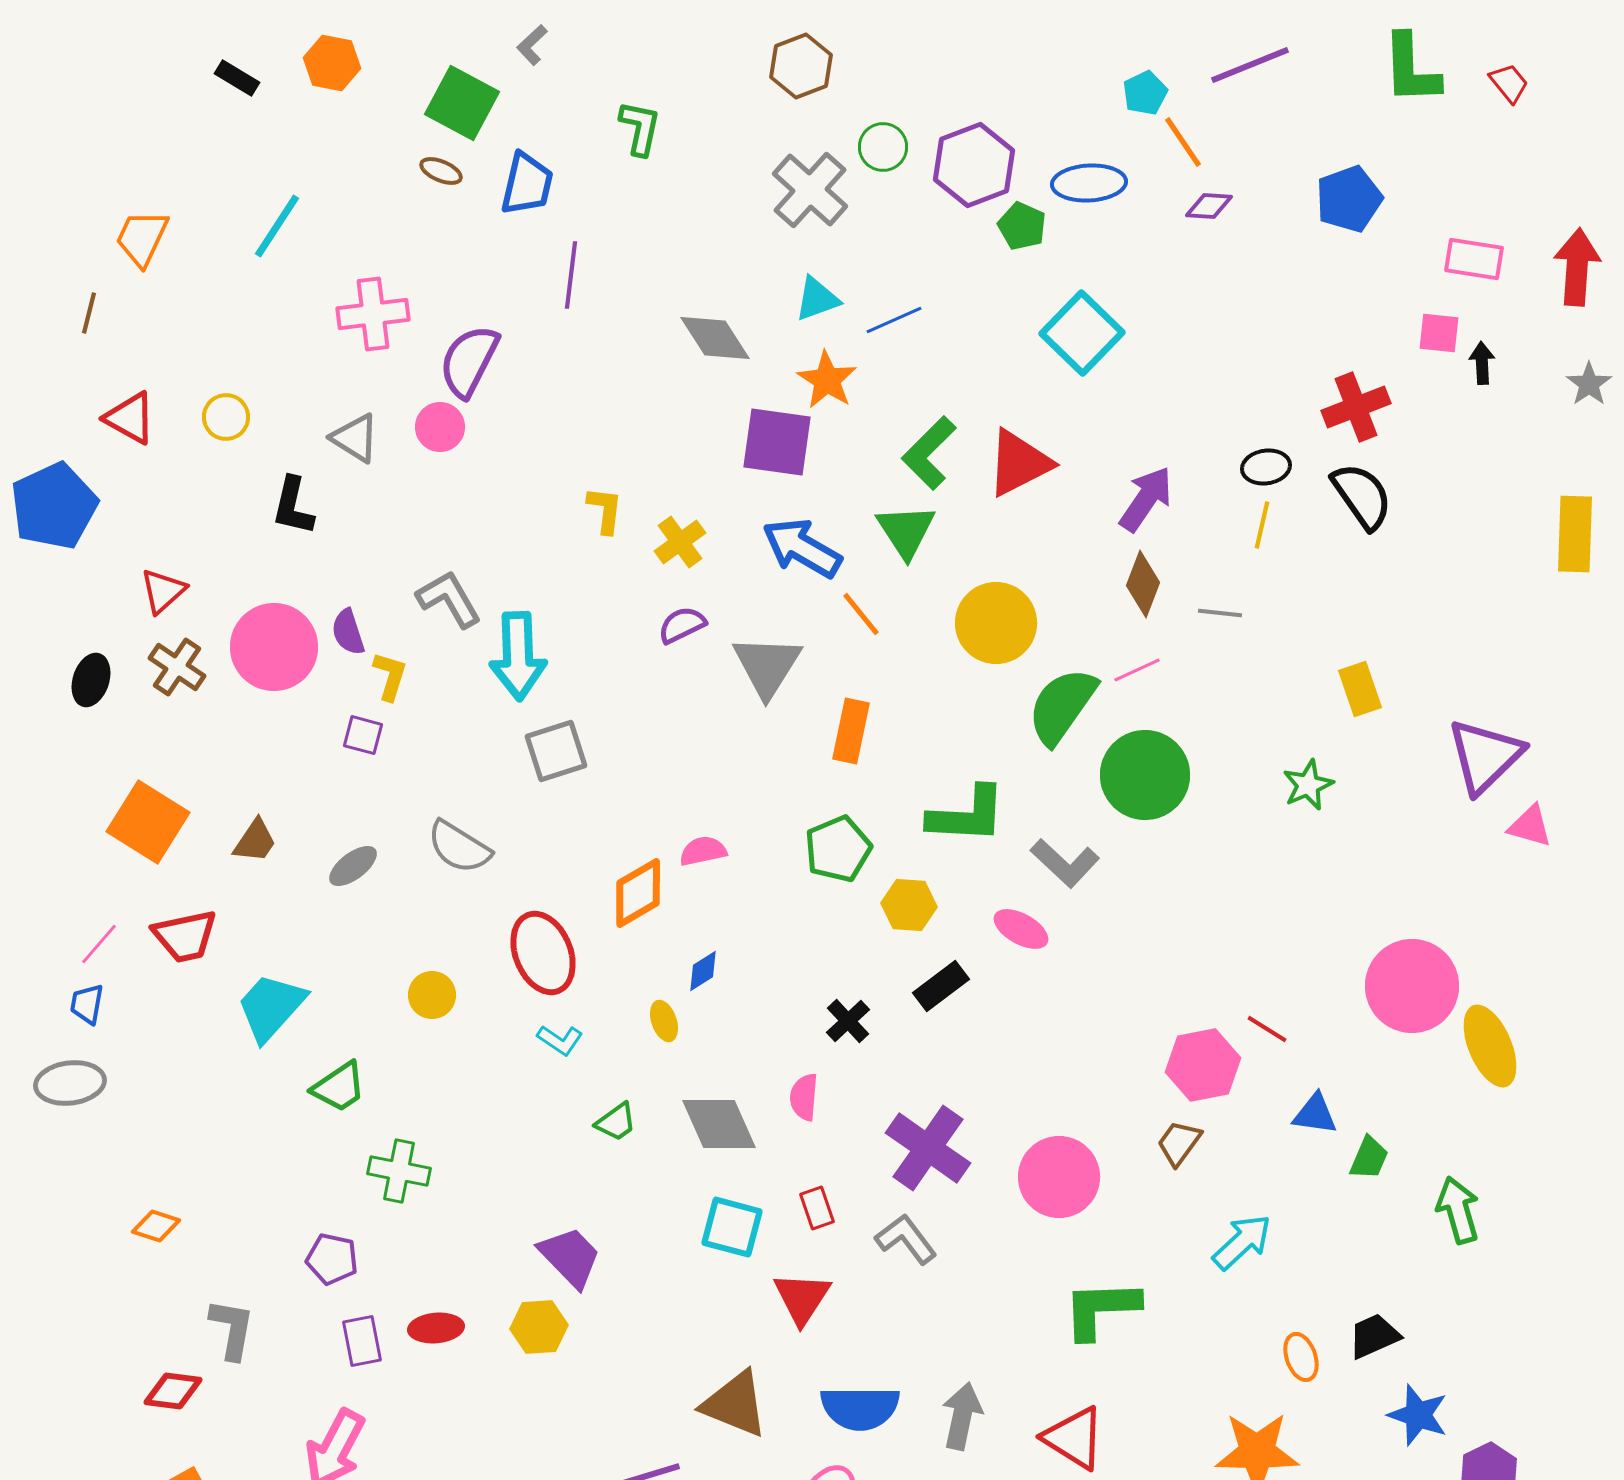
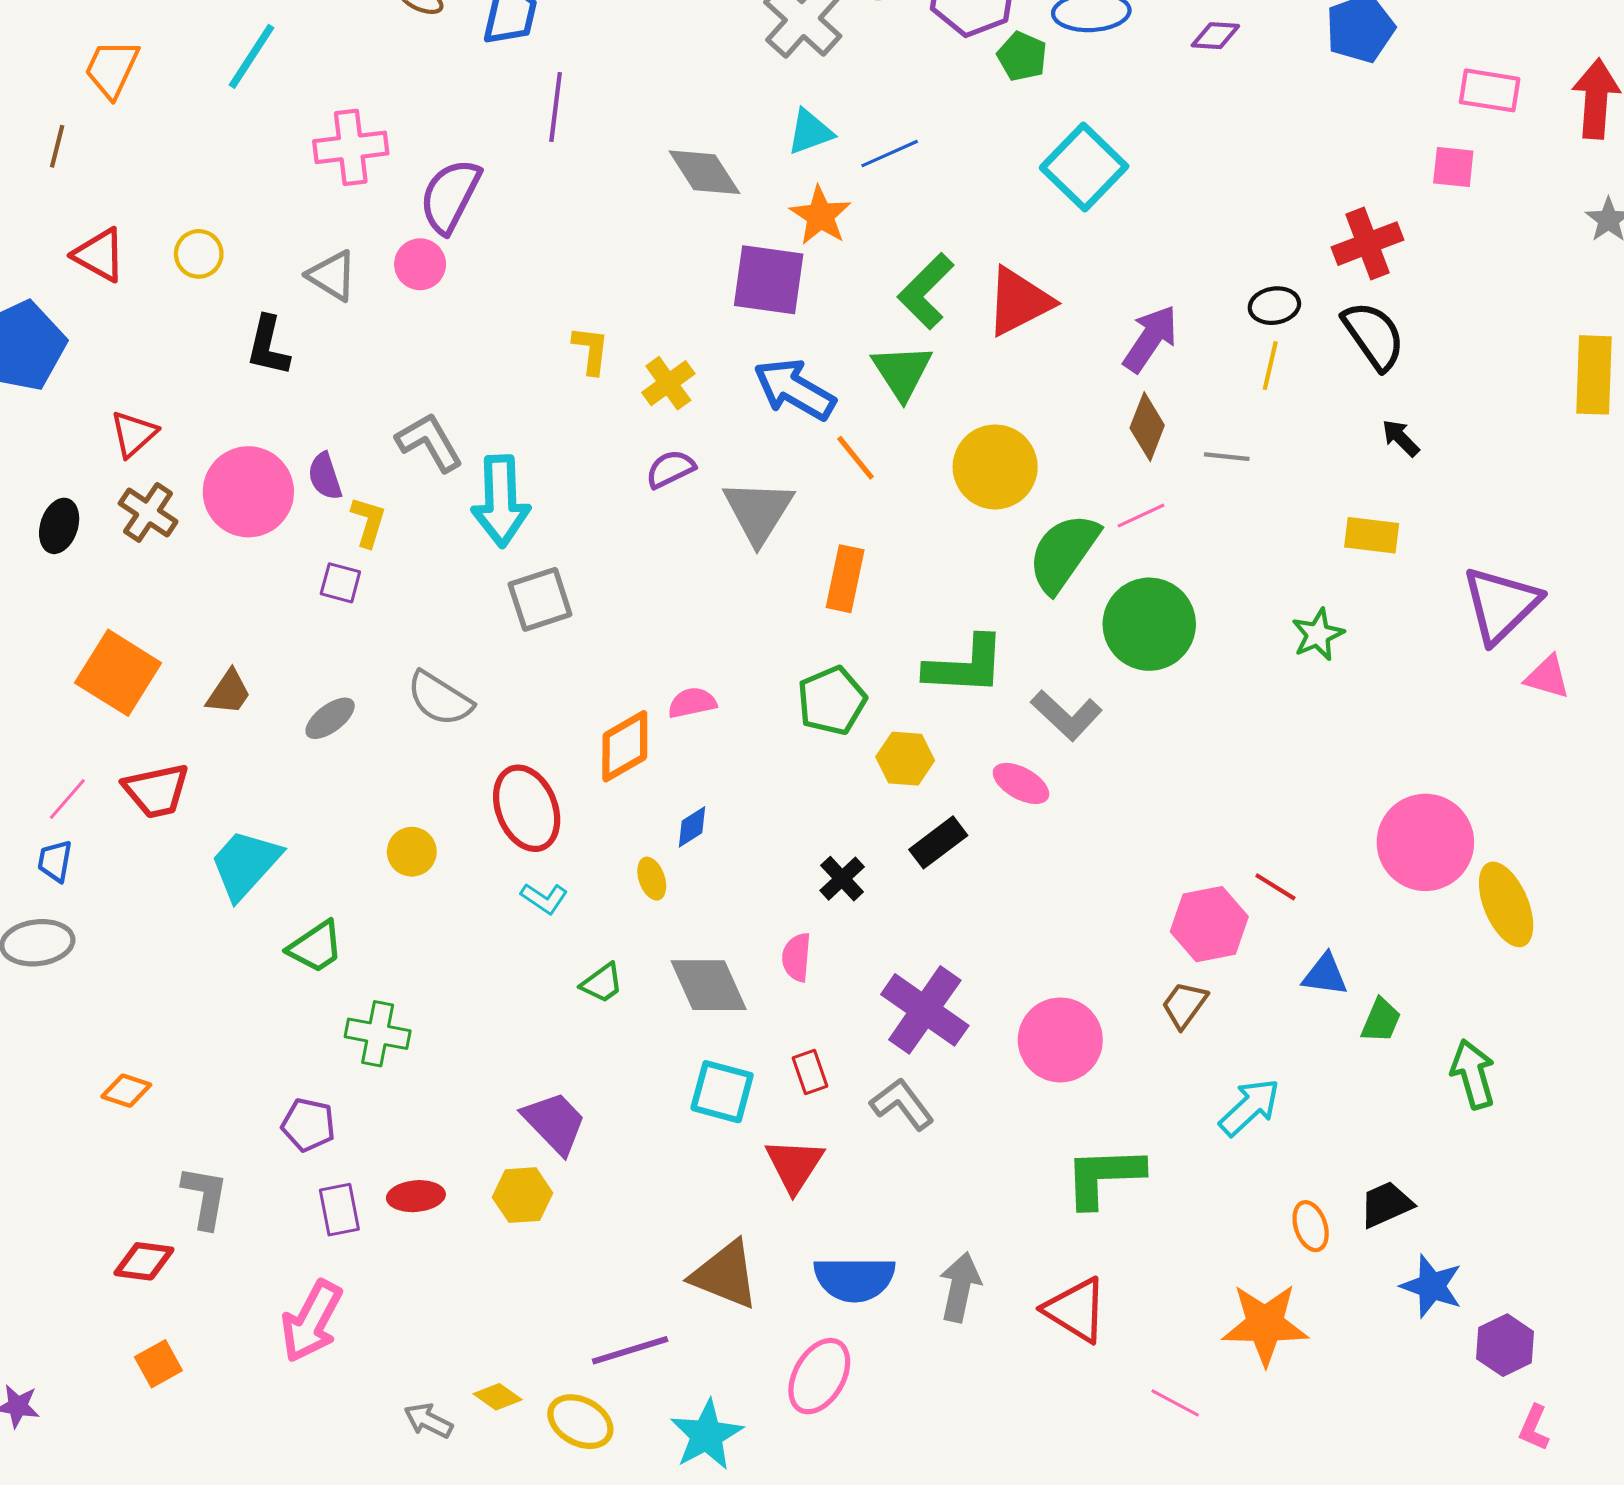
black arrow: (1482, 363) -> (1401, 438), moved, turned -42
yellow rectangle: (1360, 689) -> (1372, 535), turned -64

